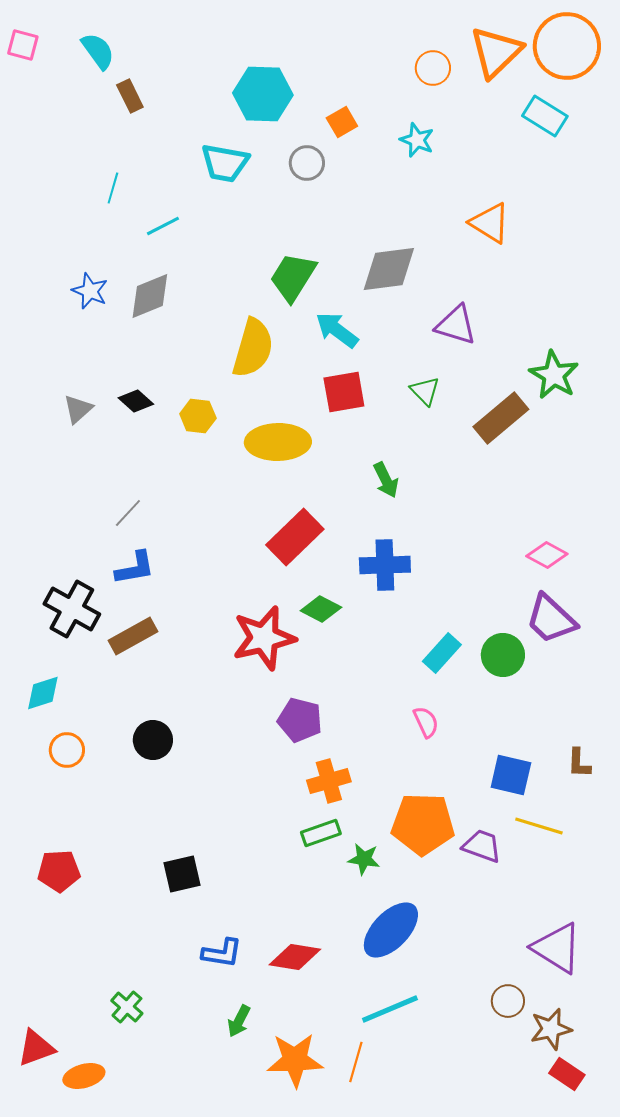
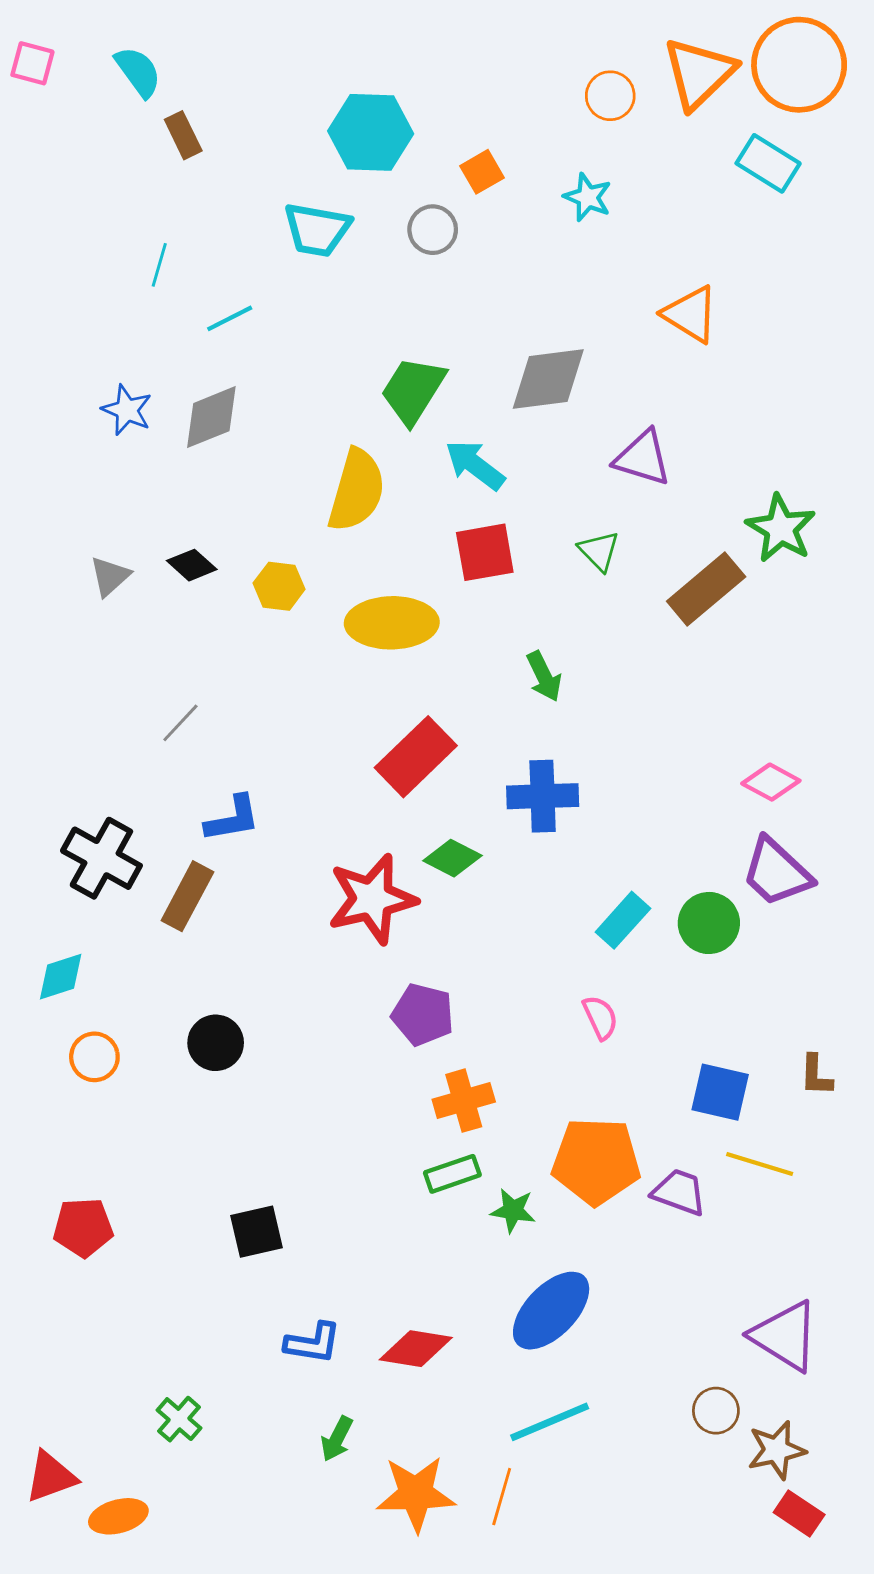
blue L-shape: (135, 568) -> (233, 819), moved
brown rectangle: (133, 636) -> (187, 896), turned -33

